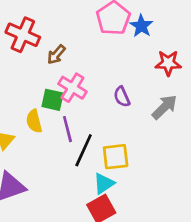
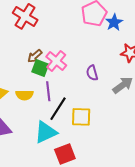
brown arrow: (56, 54) -> (35, 56), moved
yellow semicircle: (34, 121) -> (24, 95), moved, turned -84
cyan triangle: (104, 183) -> (46, 132), moved, size x1.4

